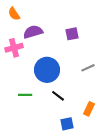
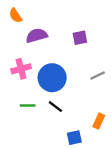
pink cross: (14, 48) -> (21, 69), moved
black line: (58, 96) -> (55, 107), moved

